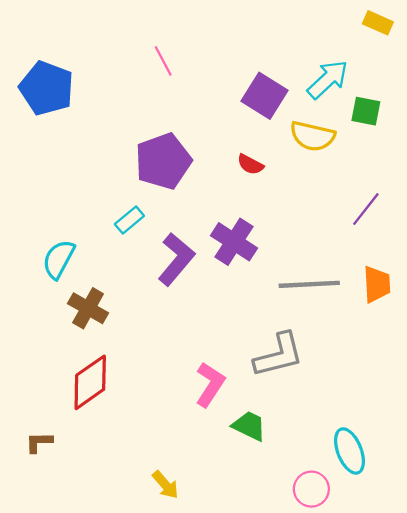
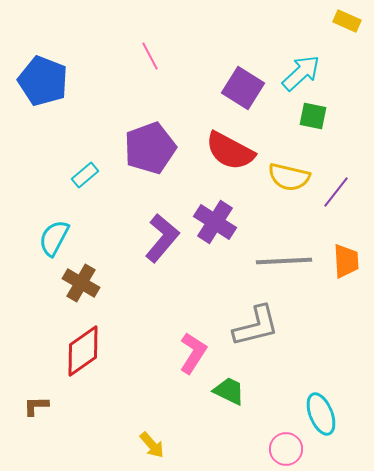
green square: (366, 111) -> (313, 116), moved
yellow semicircle: (312, 136) -> (289, 177), moved
red semicircle: (250, 164) -> (230, 151), size x2.0
cyan rectangle: (129, 220) -> (85, 175), moved

